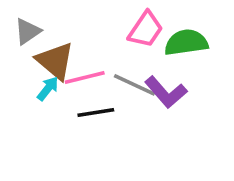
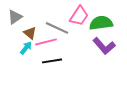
brown triangle: (55, 61) -> (30, 33), size x0.6
gray line: (135, 85) -> (57, 28), moved
purple L-shape: (166, 92) -> (104, 46), moved

